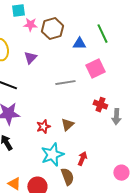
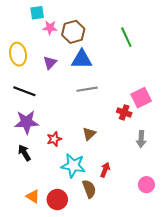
blue triangle: (79, 44) -> (82, 59), moved, size x1.5
pink square: (95, 69) -> (141, 98), moved
gray arrow: (116, 117) -> (141, 139), moved
red star: (43, 127) -> (54, 139), moved
cyan star: (52, 155) -> (73, 166), turned 30

